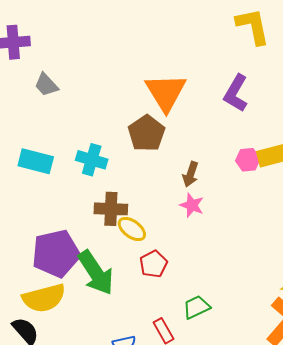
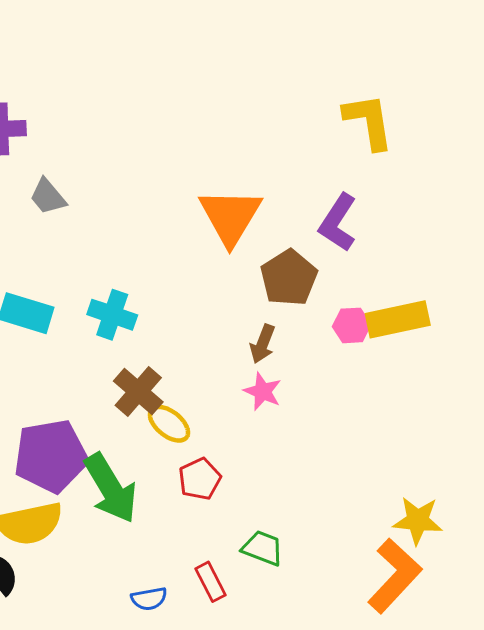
brown pentagon: (147, 133) -> (289, 278), moved
brown cross: (111, 209) -> (138, 391), turned 36
green trapezoid: (196, 307) -> (263, 548), turned 44

